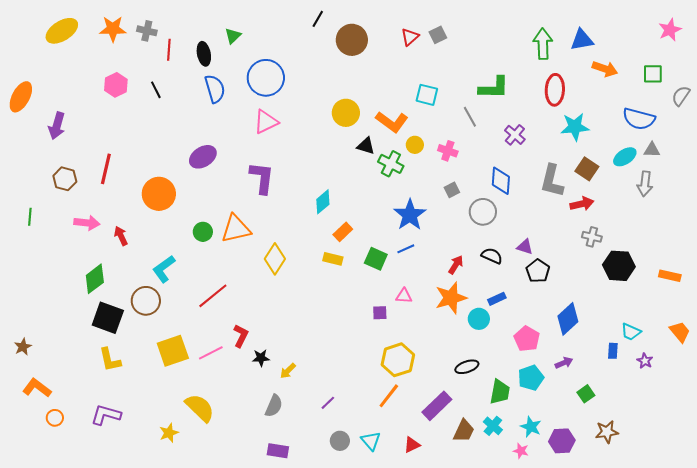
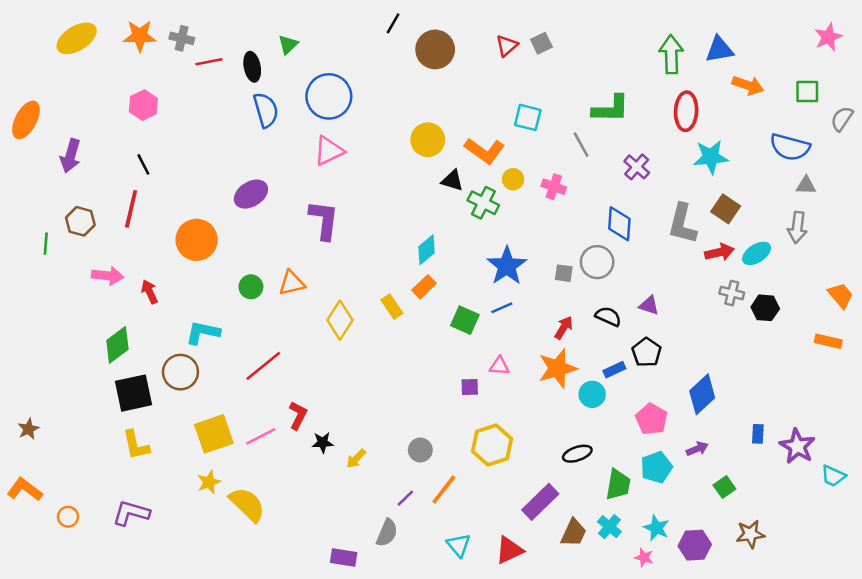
red line: (169, 50) -> (209, 62), turned 75
black line: (156, 90) -> (143, 164), moved
cyan ellipse: (625, 157) -> (757, 253), moved
gray square: (452, 190) -> (564, 273), moved, turned 35
cyan diamond: (323, 202) -> (426, 250), moved
green line: (30, 217) -> (46, 244), moved
orange triangle: (236, 229) -> (292, 283), size x0.7
yellow rectangle: (333, 259) -> (392, 307), moved, turned 42
black hexagon: (619, 266) -> (765, 308), moved, size x0.7
cyan L-shape: (164, 269) -> (203, 333), turned 48
black pentagon: (538, 271) -> (647, 352), moved
black square: (108, 318) -> (134, 393), turned -32
cyan trapezoid: (631, 332) -> (833, 476), moved
orange trapezoid: (680, 332) -> (841, 295), moved
purple star: (645, 361) -> (797, 446), size x1.8
orange L-shape: (37, 388) -> (25, 490), moved
orange line: (389, 396) -> (444, 490), moved
gray semicircle: (274, 406) -> (387, 533), moved
yellow star: (169, 433) -> (209, 482), moved
gray circle: (340, 441) -> (420, 450), moved
red triangle: (412, 445) -> (509, 550), size x1.4

